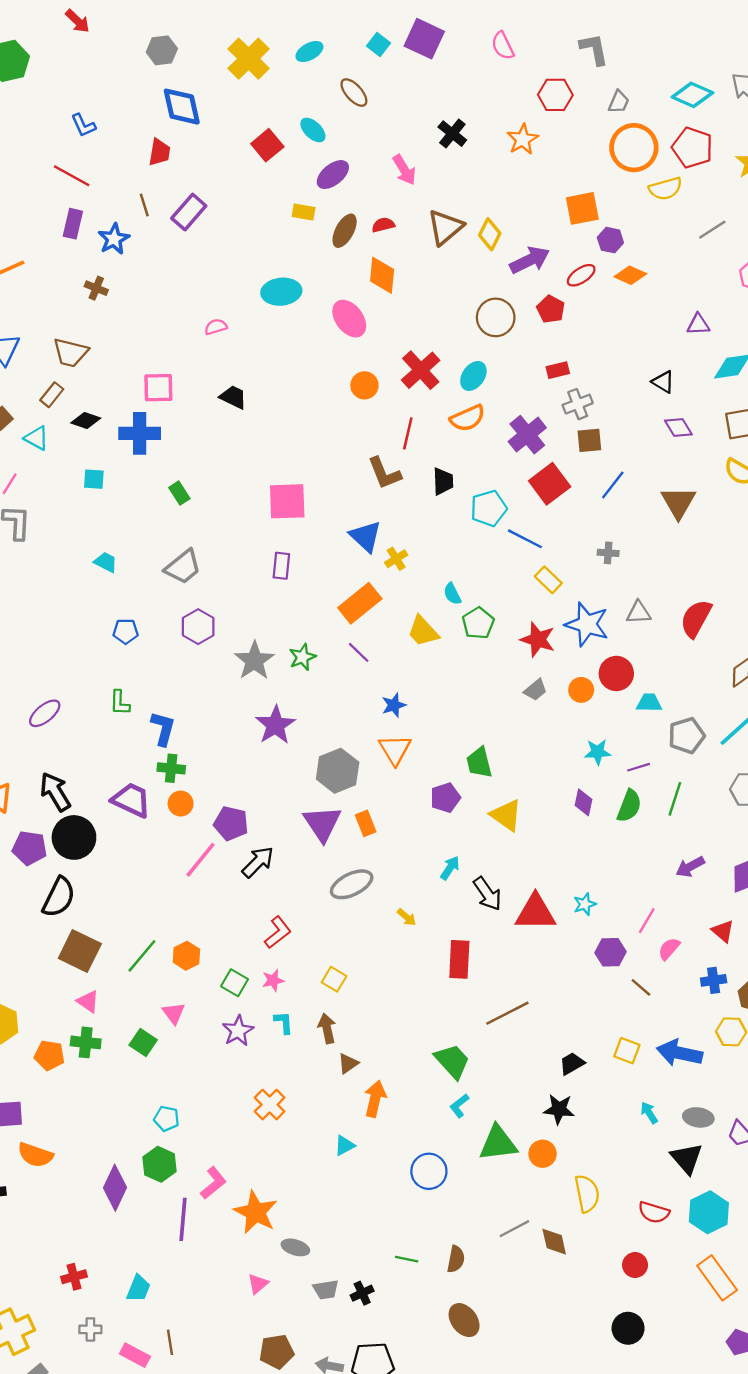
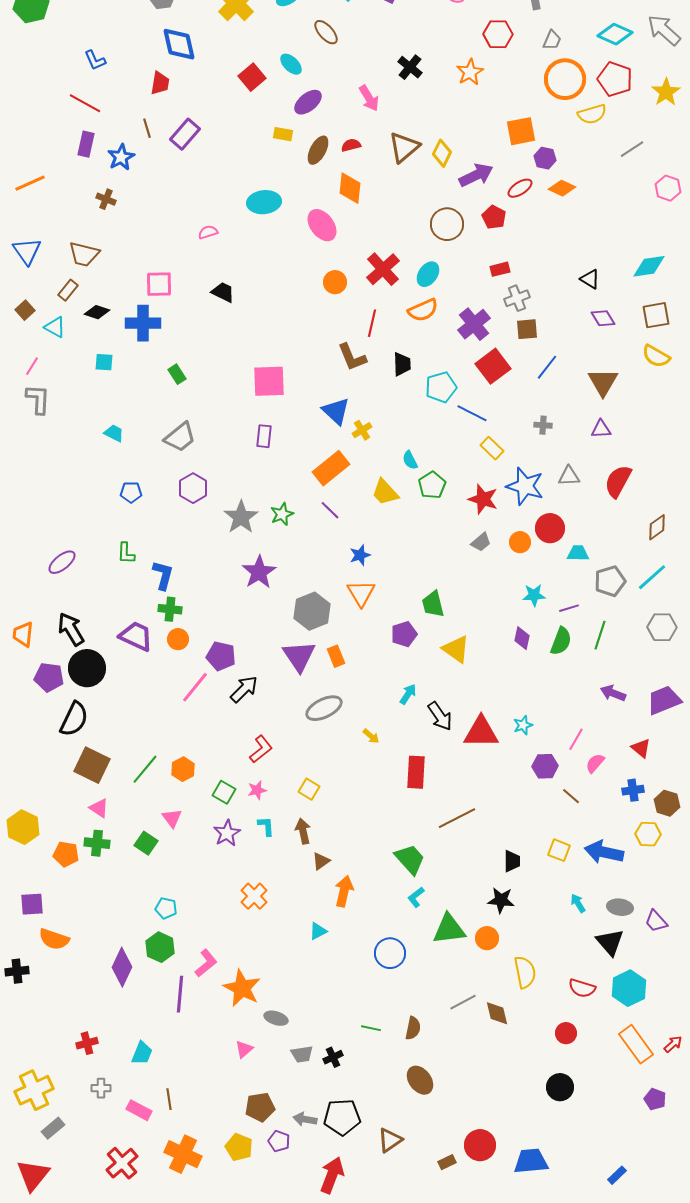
purple triangle: (698, 324) -> (601, 429), moved
purple arrow: (690, 867) -> (613, 693), turned 50
black trapezoid: (572, 1064) -> (512, 861), turned 120

